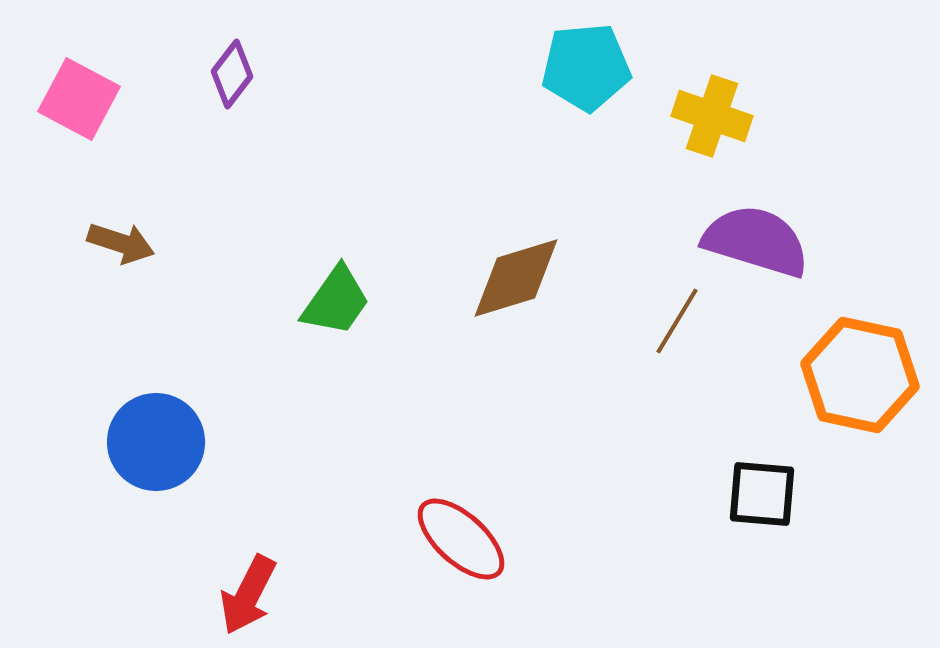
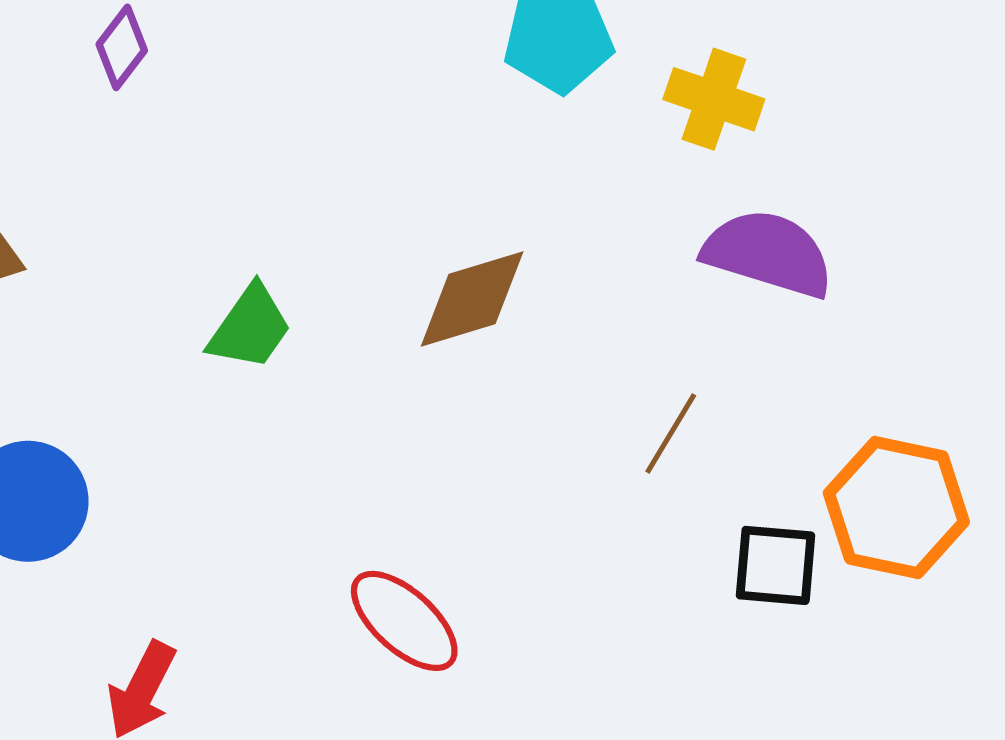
brown line: (677, 321) -> (671, 433), moved
orange hexagon: (860, 375) -> (896, 507), moved

